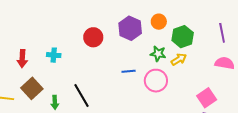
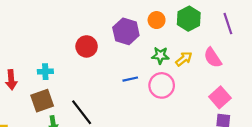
green hexagon: (183, 37) -> (189, 19), moved
pink semicircle: (225, 63) -> (213, 58), moved, turned -126
brown square: (32, 88) -> (42, 101), moved, turned 30

